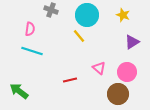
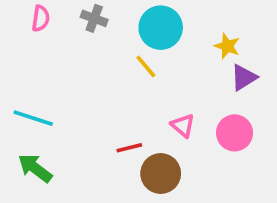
yellow star: (123, 15) -> (227, 46), moved
pink semicircle: (30, 29) -> (41, 18), moved
cyan line: (32, 51) -> (33, 118), moved
brown circle: (118, 94) -> (161, 174), moved

